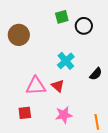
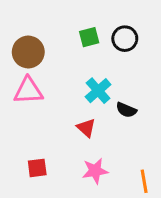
green square: (62, 17) -> (89, 37), moved
black semicircle: (96, 74) -> (126, 110), moved, turned 72
pink triangle: (36, 86) -> (28, 91), moved

